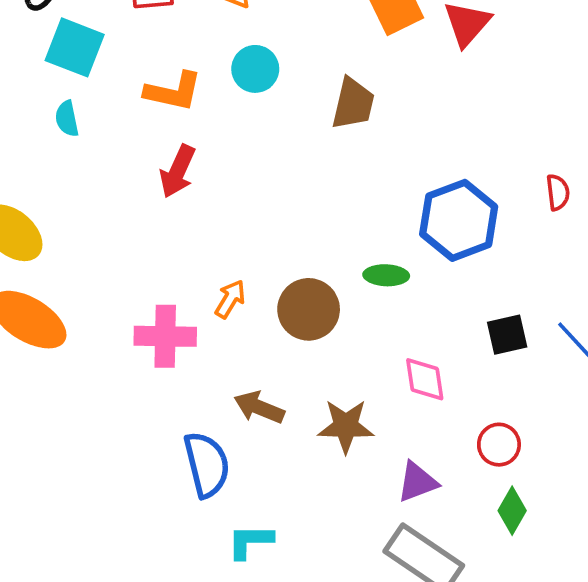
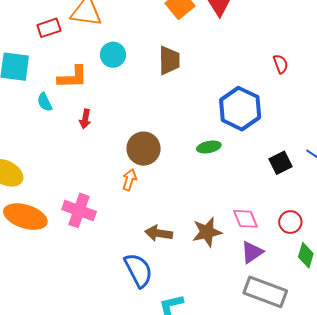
cyan semicircle: (67, 119) -> (45, 102), moved
red arrow: (178, 171) -> (85, 119), size x0.7
red semicircle: (558, 192) -> (281, 64), moved
brown circle: (309, 309) -> (144, 149), moved
pink cross: (165, 336) -> (79, 210), moved, turned 32
pink diamond: (425, 379) -> (246, 219), moved

